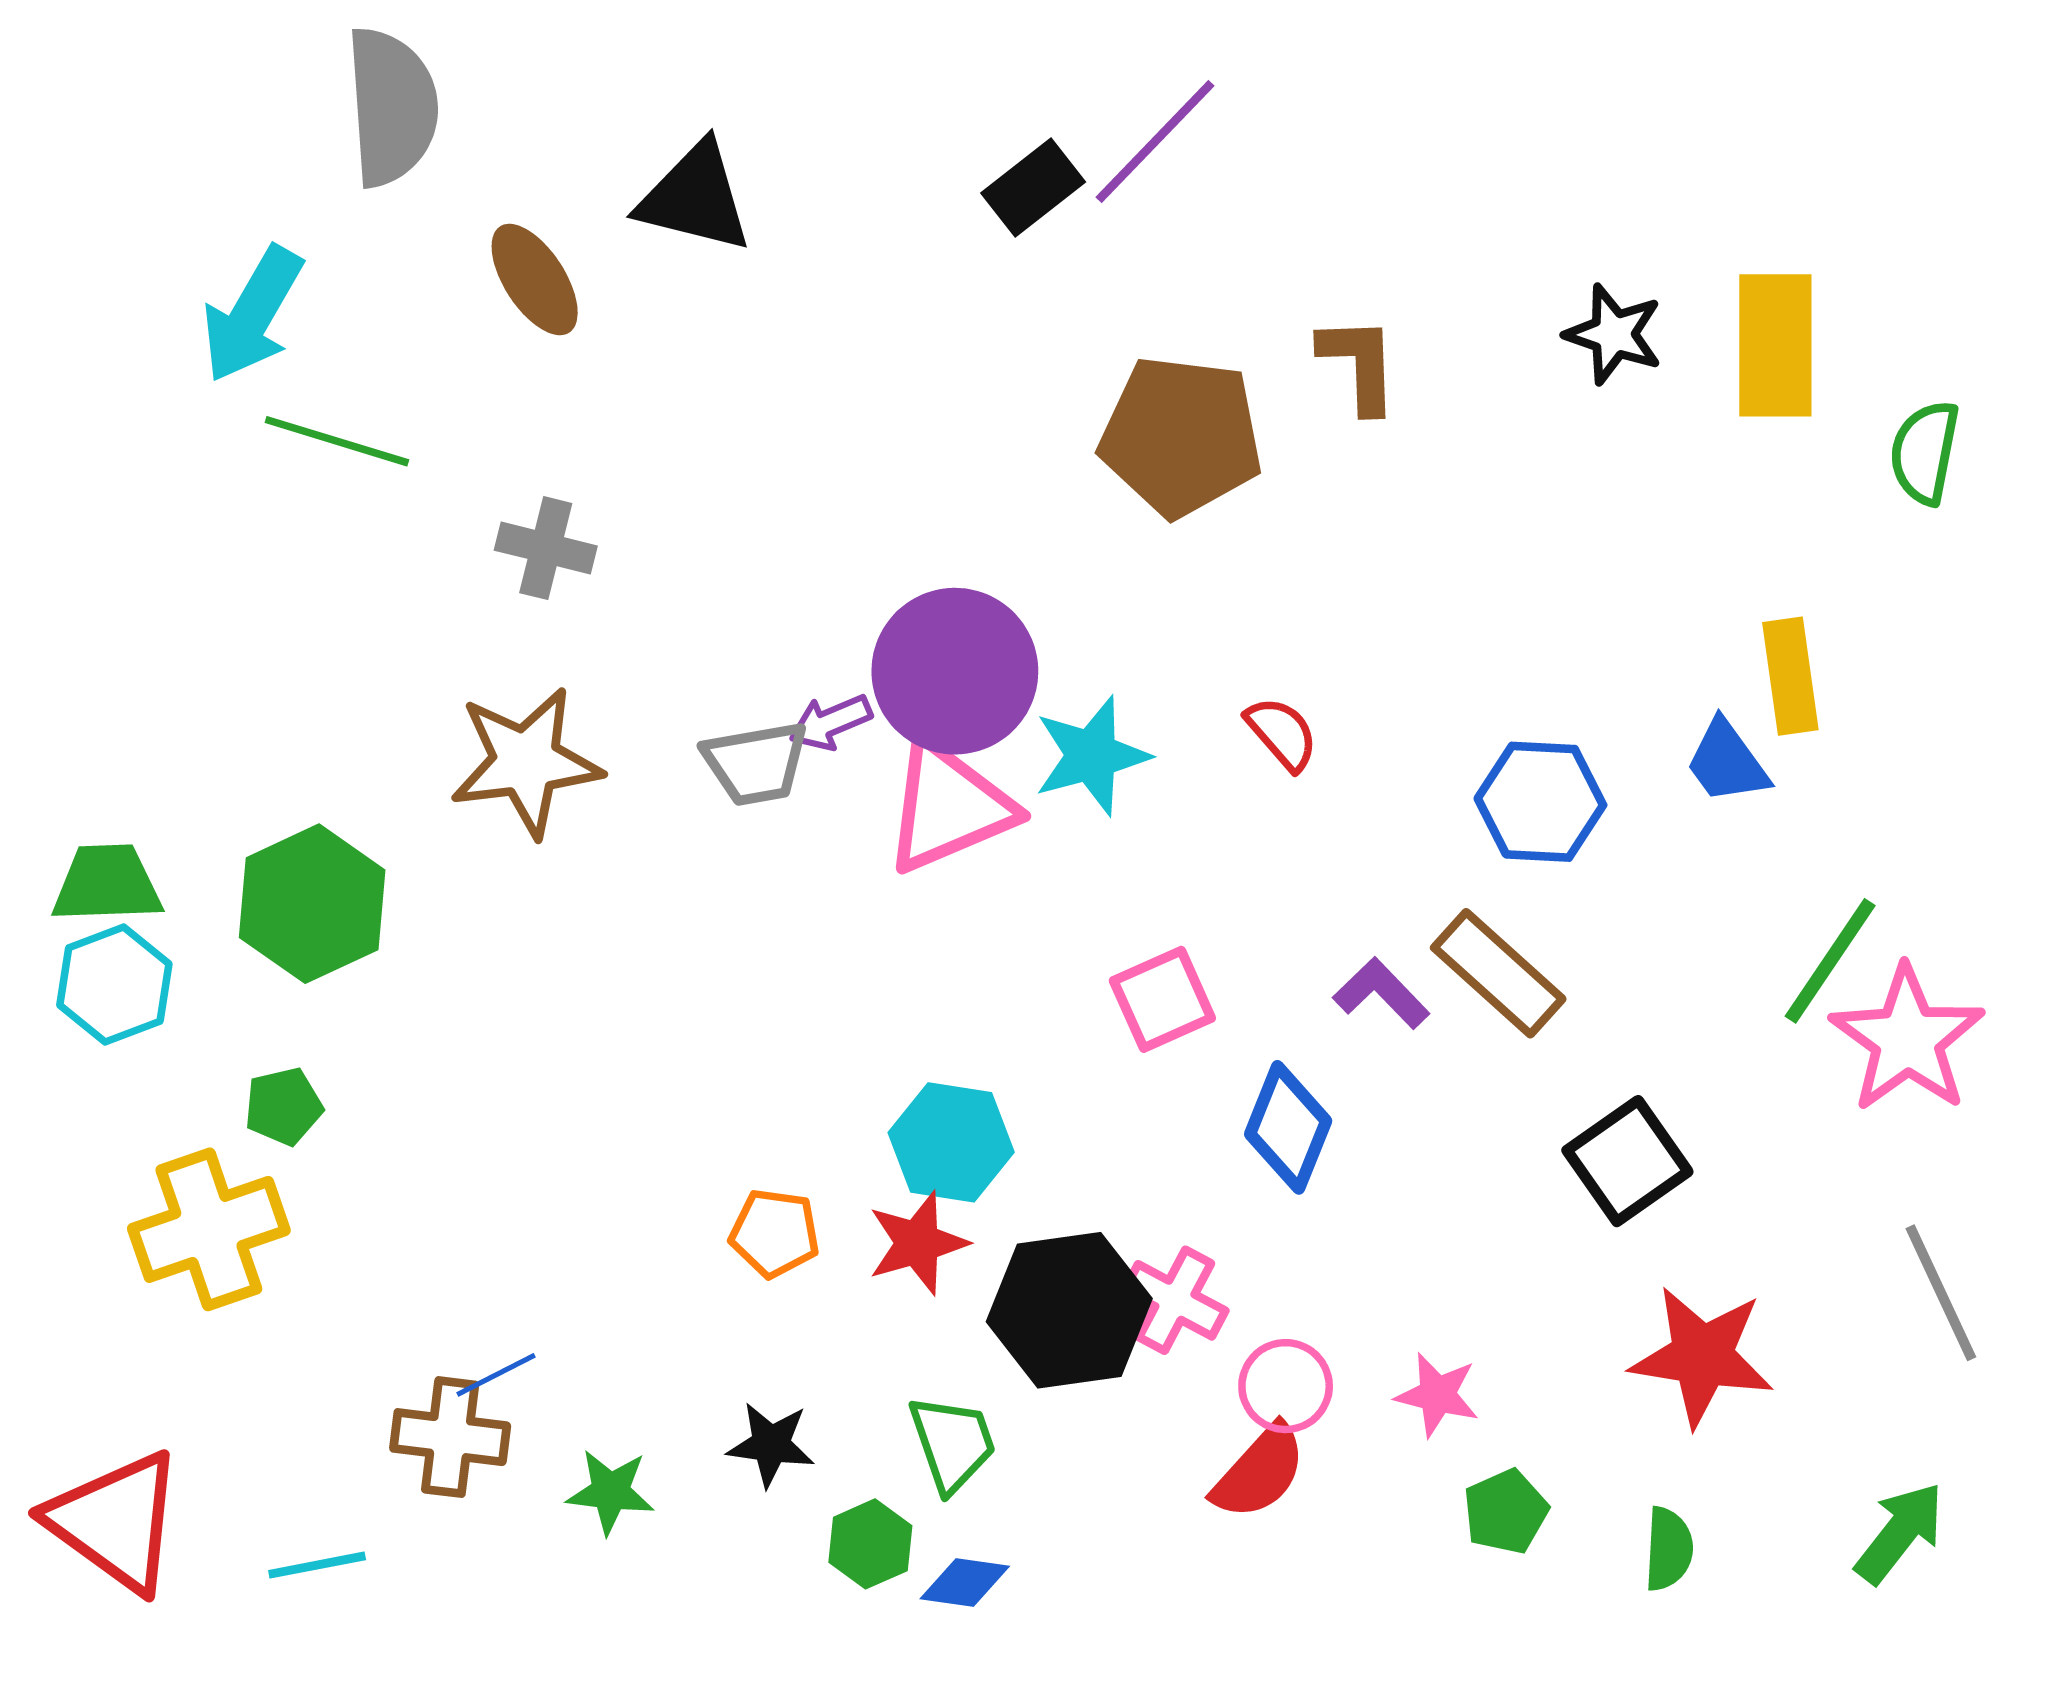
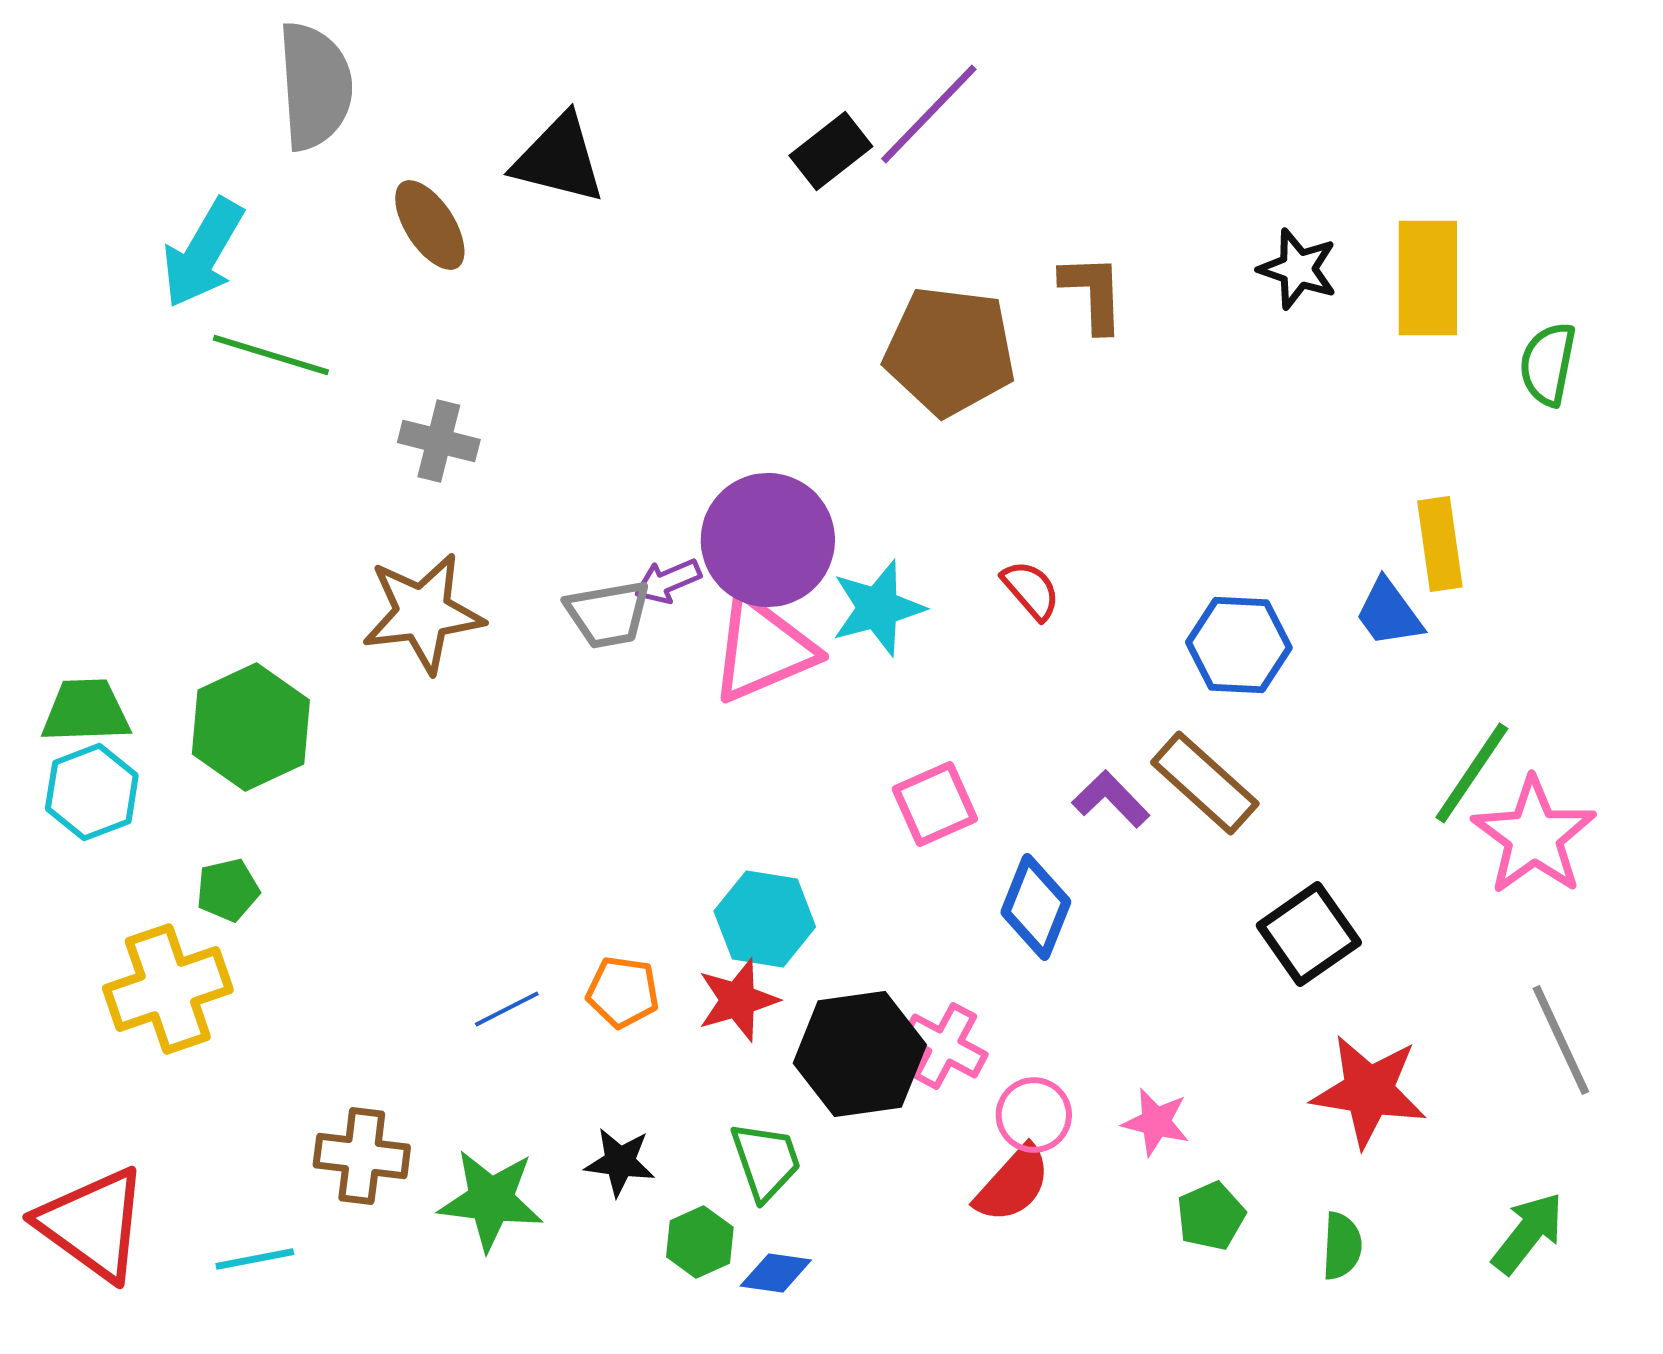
blue line: (496, 1375) -> (507, 1009), moved
green star: (610, 1492) -> (491, 1200), size x1.5

